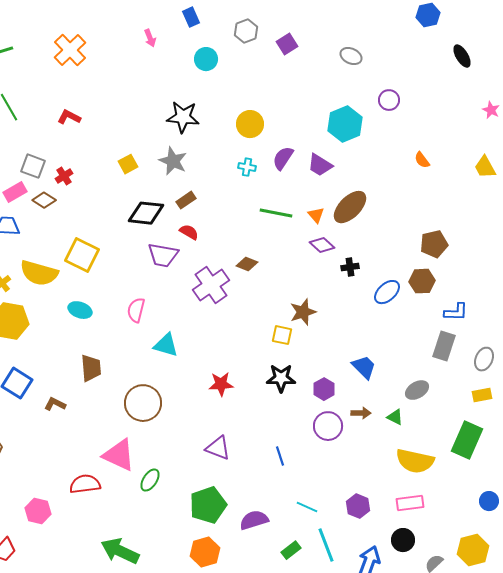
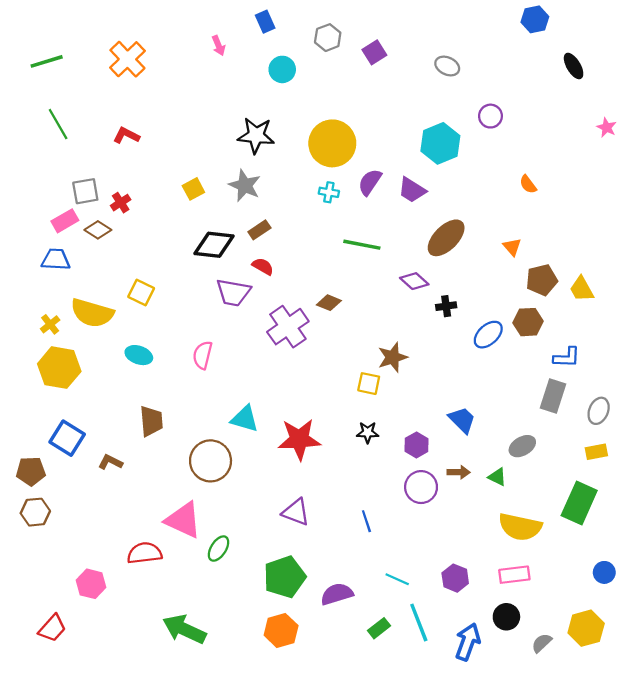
yellow circle: (250, 124) -> (332, 143), size x1.5
gray square: (33, 166) -> (85, 191), turned -30
yellow trapezoid: (485, 167) -> (582, 289), moved
orange triangle: (316, 215) -> (512, 247), moved
yellow square: (82, 255) -> (141, 292), size x0.7
cyan triangle: (166, 345) -> (245, 419), moved
black star: (281, 378) -> (368, 432), size x0.7
red star: (221, 384) -> (299, 439), size x1.5

